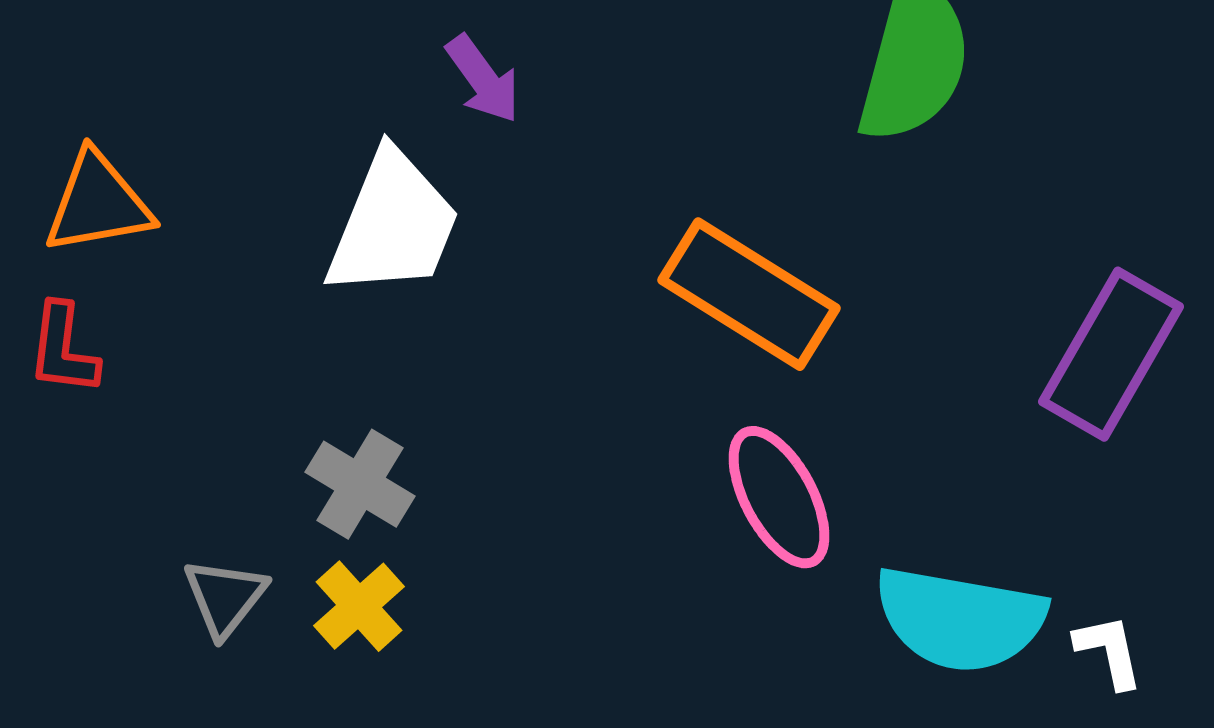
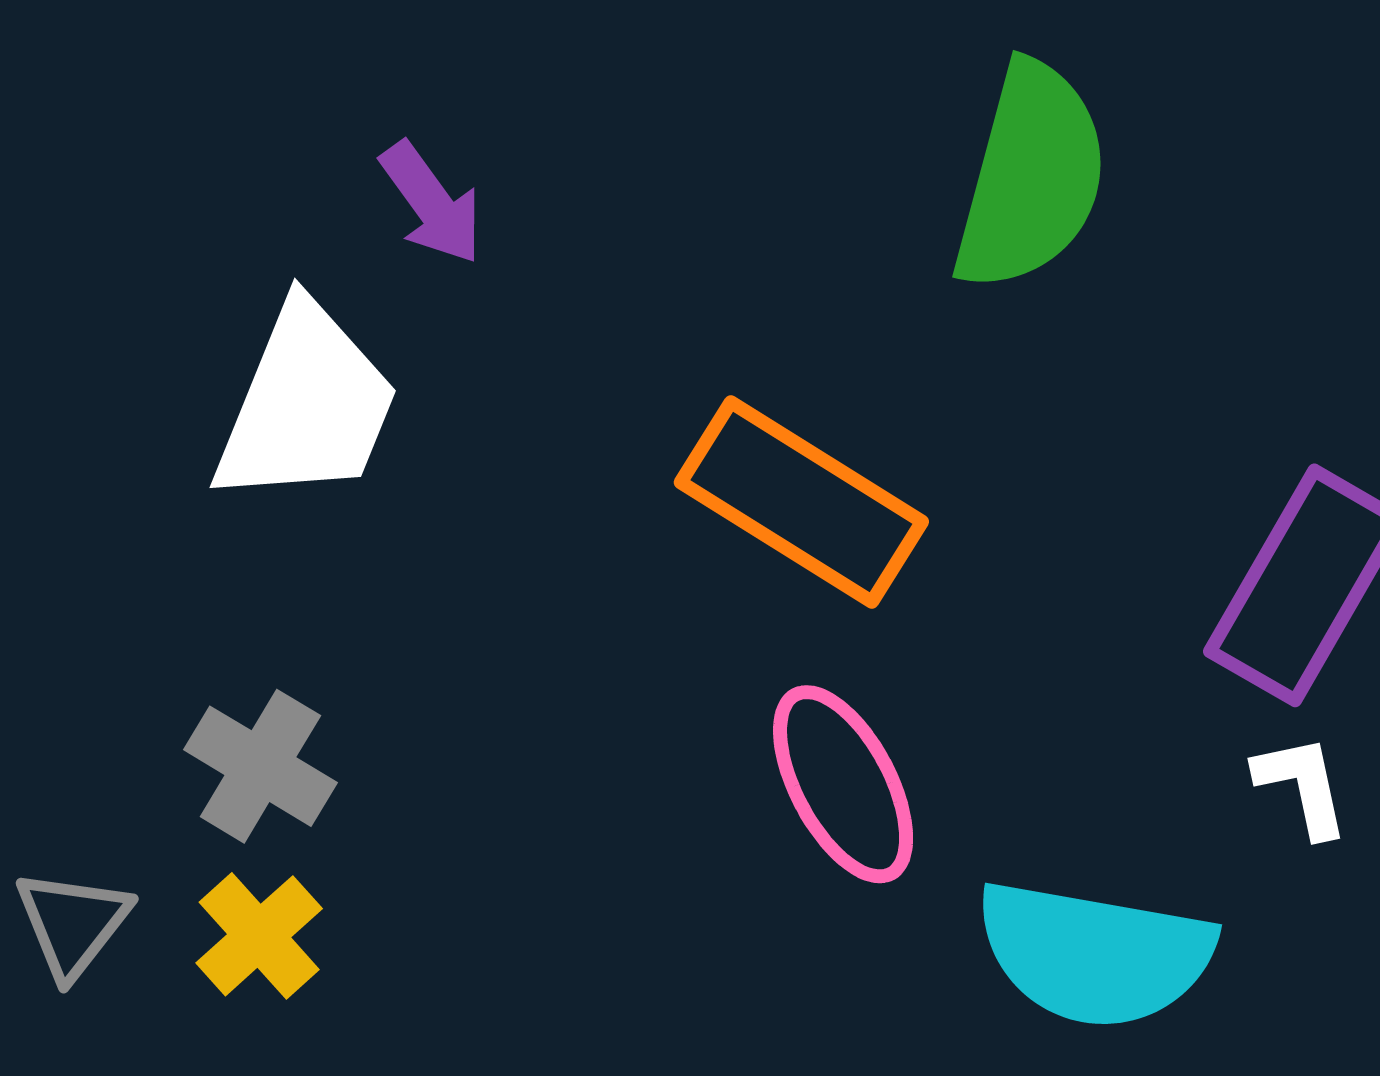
white L-shape: (1109, 651) -> (1302, 786), moved

